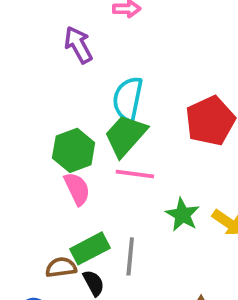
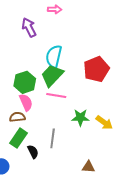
green star: (182, 215) -> (80, 118), turned -30
green rectangle: (90, 248) -> (19, 138), moved, turned -30
brown semicircle: (61, 267) -> (17, 117), moved

